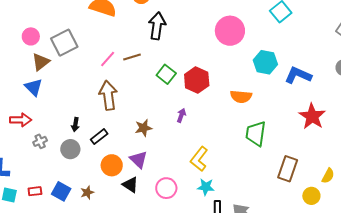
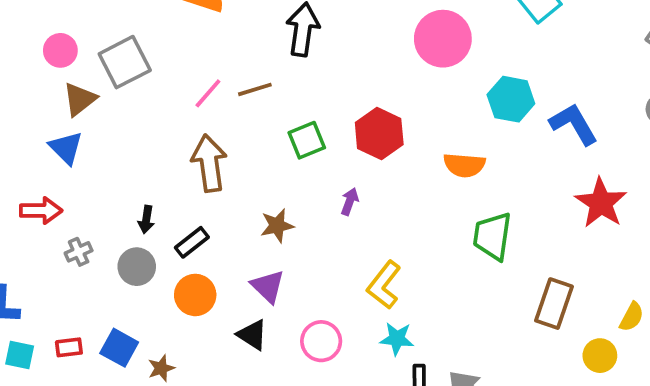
green square: (166, 74) -> (307, 140), moved, turned 30
blue L-shape: (298, 75) -> (574, 124), turned 36
orange circle: (112, 165) -> (195, 295), moved
brown star: (87, 193) -> (161, 368), moved

